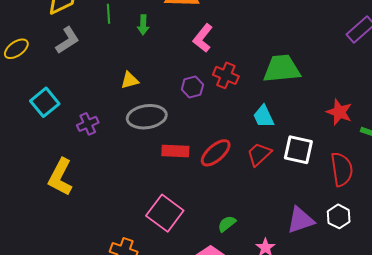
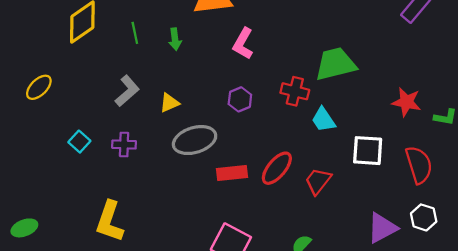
gray L-shape: (68, 40) -> (127, 91), moved
red cross: (226, 75) -> (295, 91), moved
cyan square: (45, 102) -> (79, 142), size x0.7
purple cross: (88, 124) -> (124, 145), moved, turned 35
red trapezoid: (259, 154) -> (318, 181), moved

